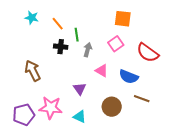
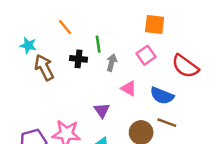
cyan star: (32, 18) -> (28, 45), moved
orange line: (58, 24) -> (65, 27), moved
brown arrow: (33, 71) -> (44, 67), moved
brown line: (142, 99) -> (167, 123), moved

